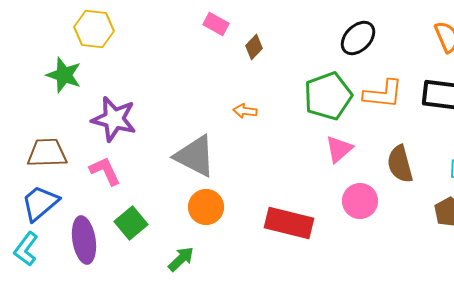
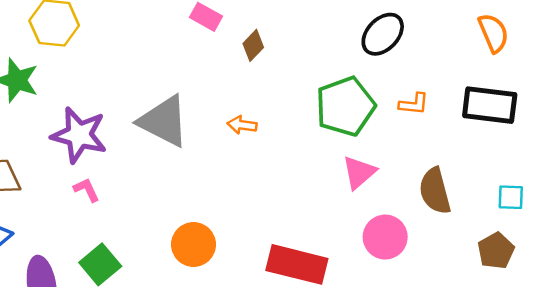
orange L-shape: (383, 94) -> (414, 104), size x0.6
gray triangle: (195, 156) -> (164, 121), moved
pink L-shape: (105, 171) -> (87, 190), moved, size x0.7

